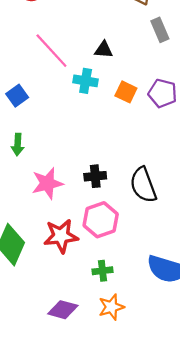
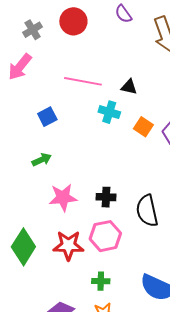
pink line: (51, 51) -> (83, 81), turned -45
green arrow: (18, 145) -> (42, 160), turned -126

